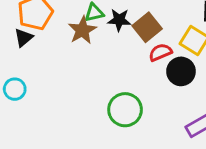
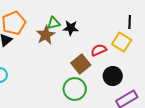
brown square: (147, 27) -> (81, 64), moved
black circle: (181, 71) -> (113, 76), moved

